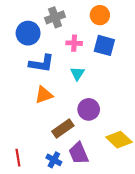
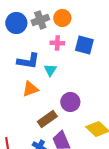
orange circle: (100, 15) -> (62, 18), moved
blue circle: (28, 33) -> (16, 23), moved
cyan triangle: (77, 73) -> (50, 70), moved

